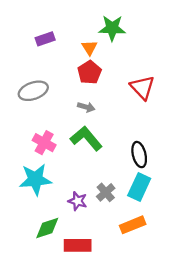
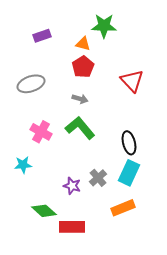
orange triangle: (89, 48) -> (83, 44), turned -42
cyan star: (35, 179) -> (23, 165), moved, size x0.6
green diamond: (47, 228) -> (44, 211), turned 60

